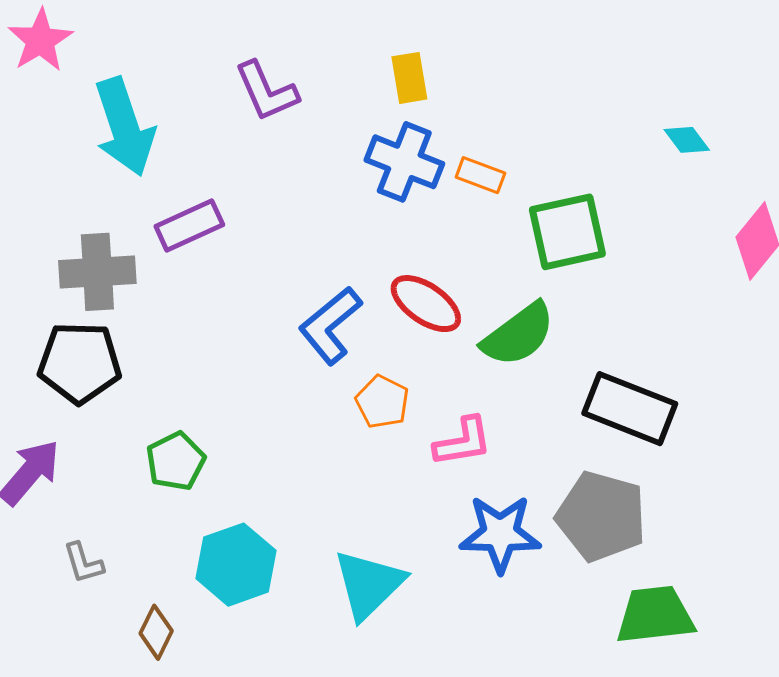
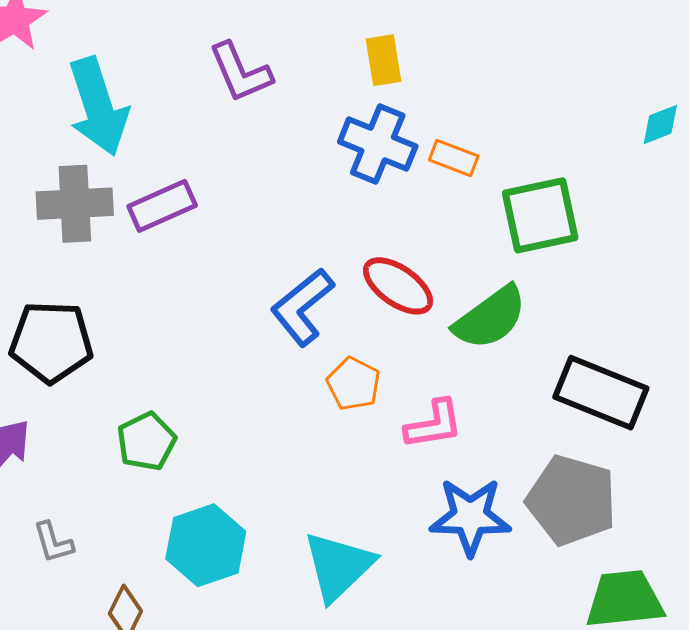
cyan diamond: (687, 140) -> (660, 124), turned -75
gray cross: (97, 272) -> (75, 204), moved

